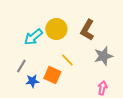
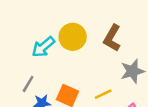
yellow line: (67, 60) -> (103, 94), moved, turned -72

